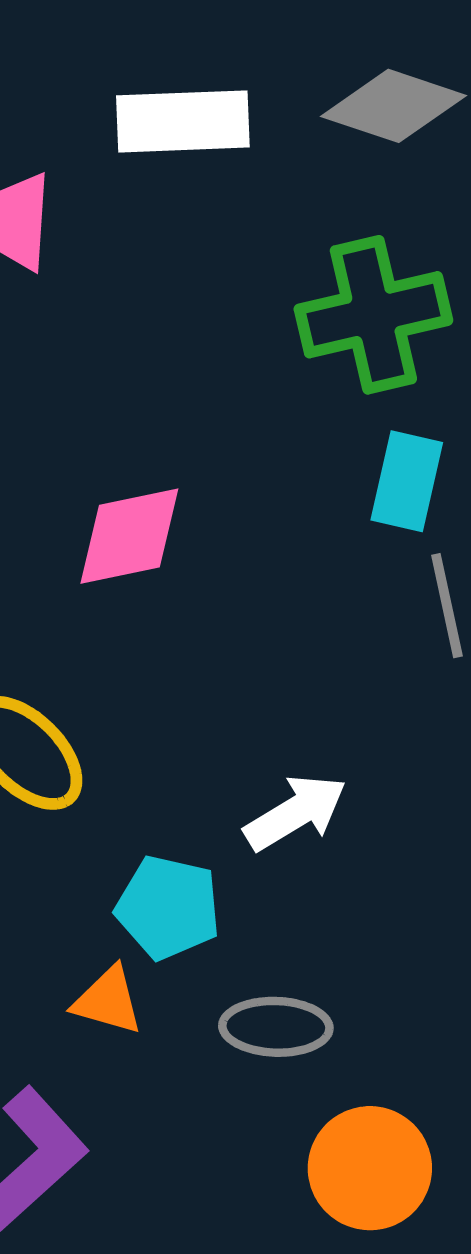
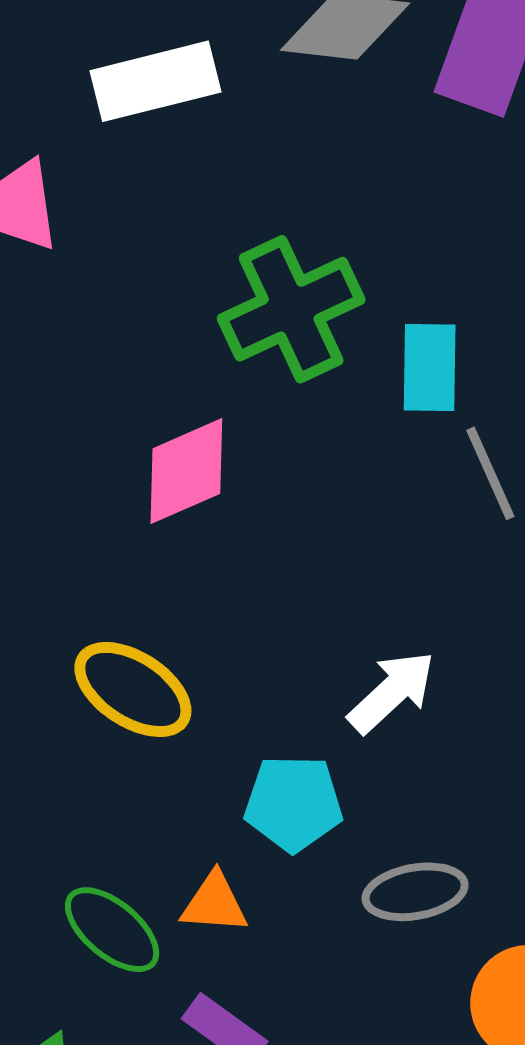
green cross: (373, 315) -> (291, 309), moved
orange triangle: (108, 1001) -> (214, 903), moved

